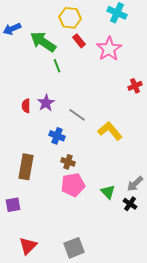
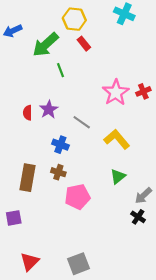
green arrow: (43, 42) -> (46, 45), turned -76
pink star: (109, 49) -> (116, 92), moved
brown cross: (68, 162) -> (58, 172), moved
green triangle: (108, 192) -> (118, 176), moved, turned 35

